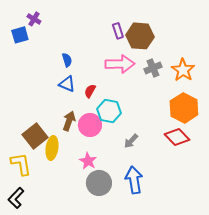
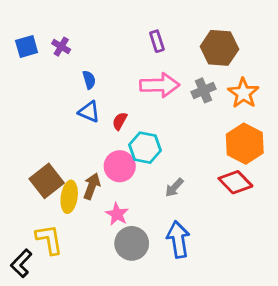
purple cross: (34, 19) -> (61, 47), moved
brown hexagon: (140, 36) -> (219, 48), moved
brown arrow: (69, 121) -> (92, 186), moved
yellow L-shape: (21, 164) -> (49, 239), moved

